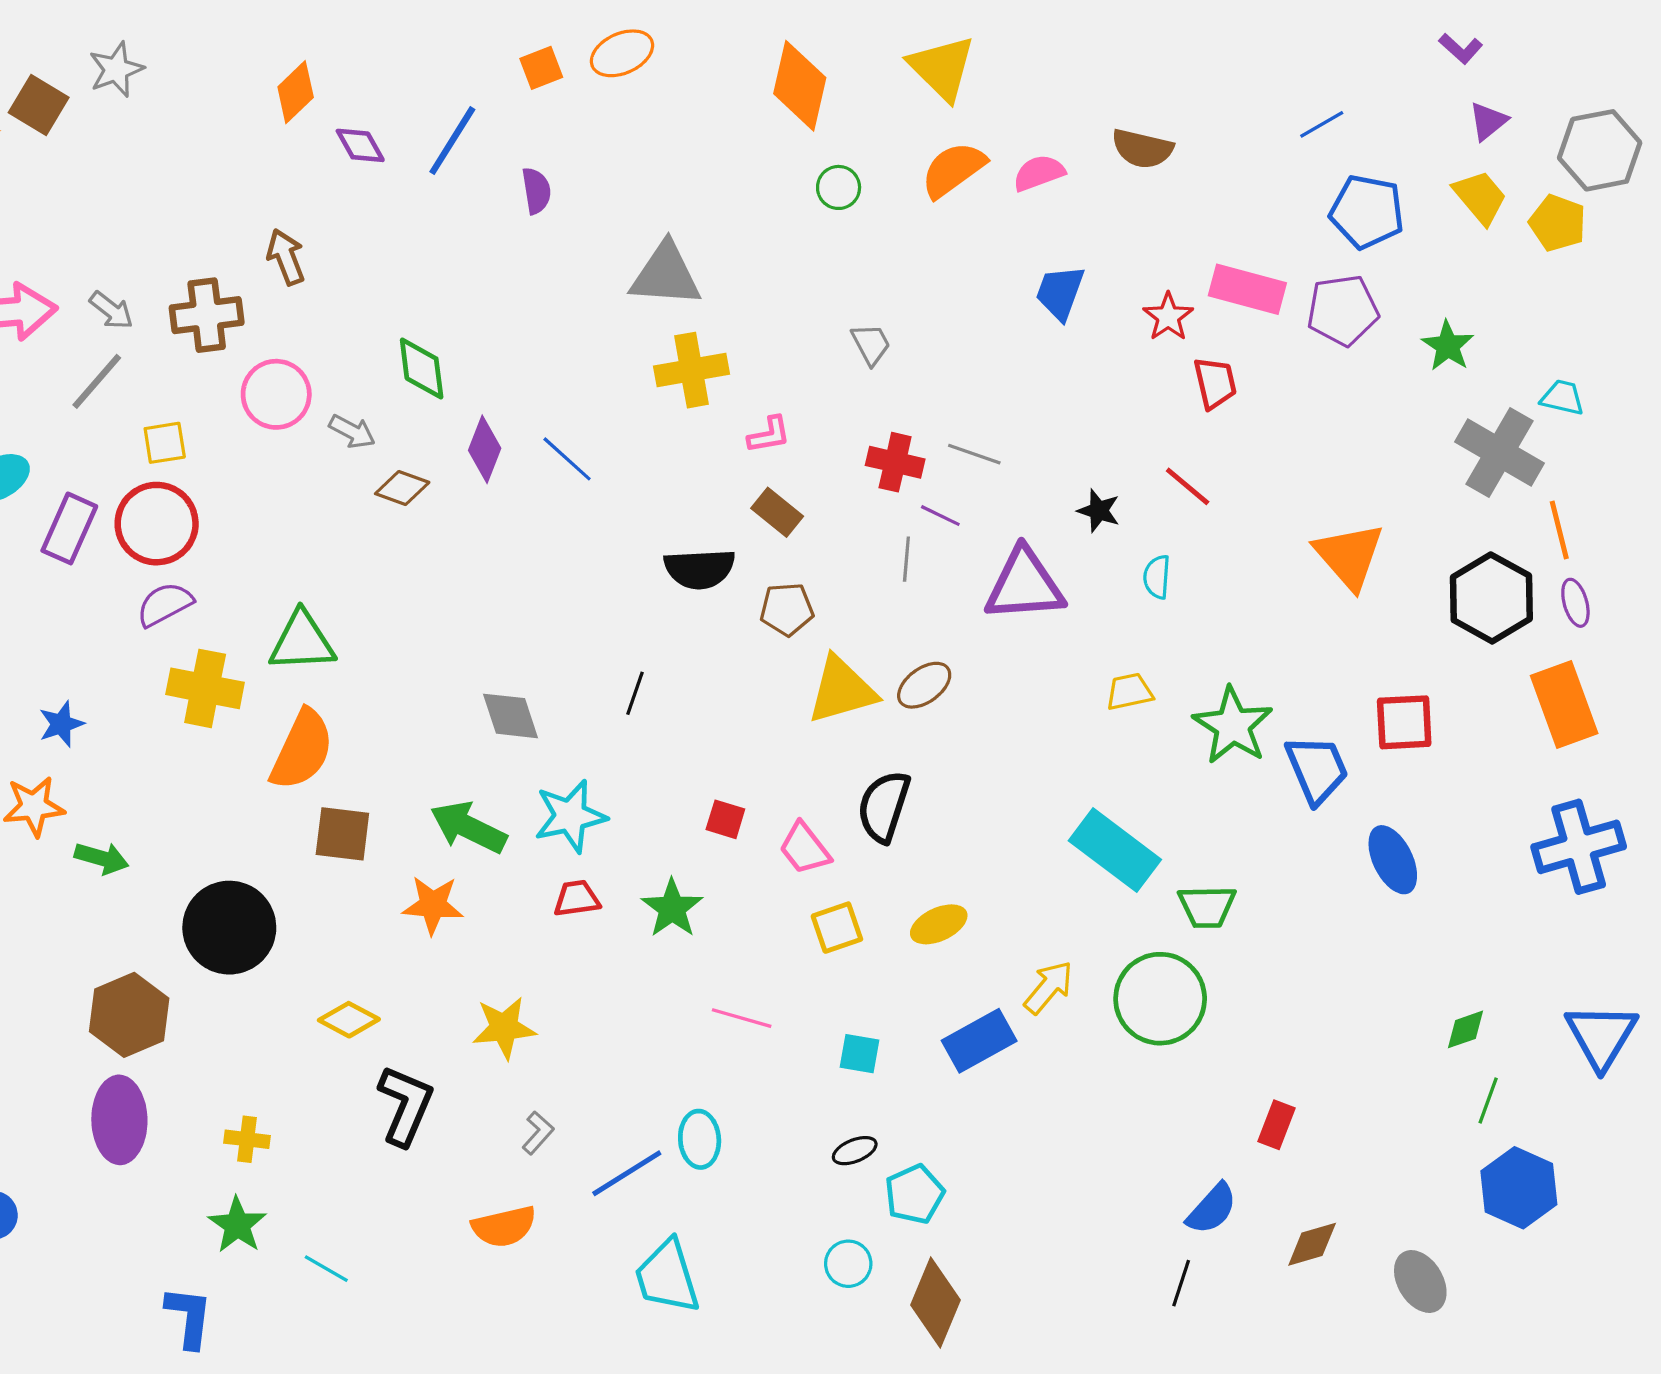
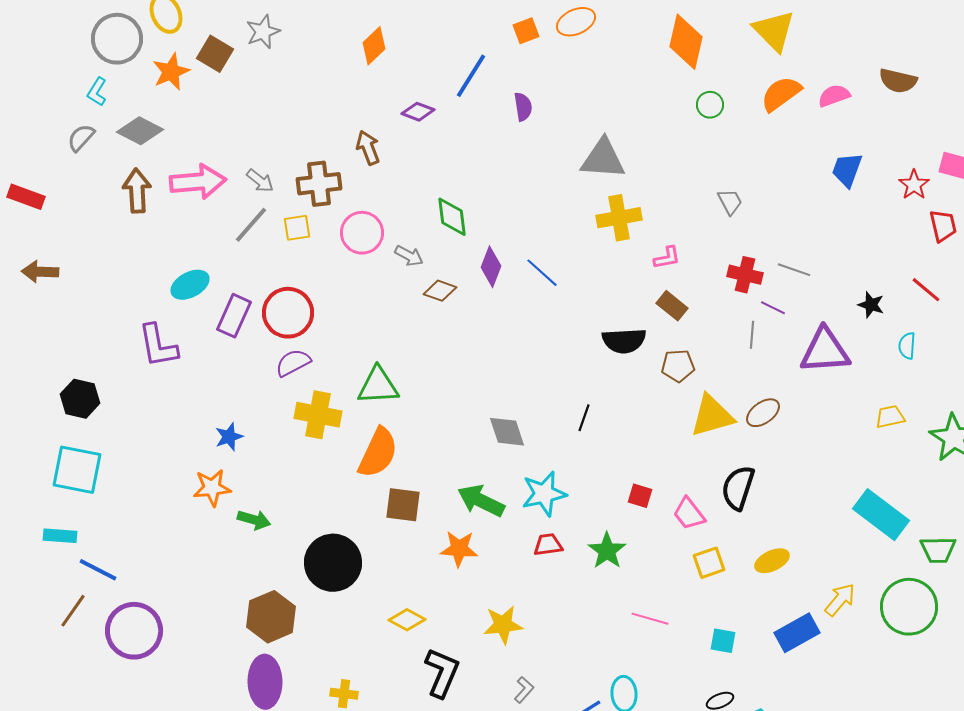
purple diamond: (360, 145) -> (418, 112), moved, turned -40
yellow square: (165, 443) -> (297, 228), moved

